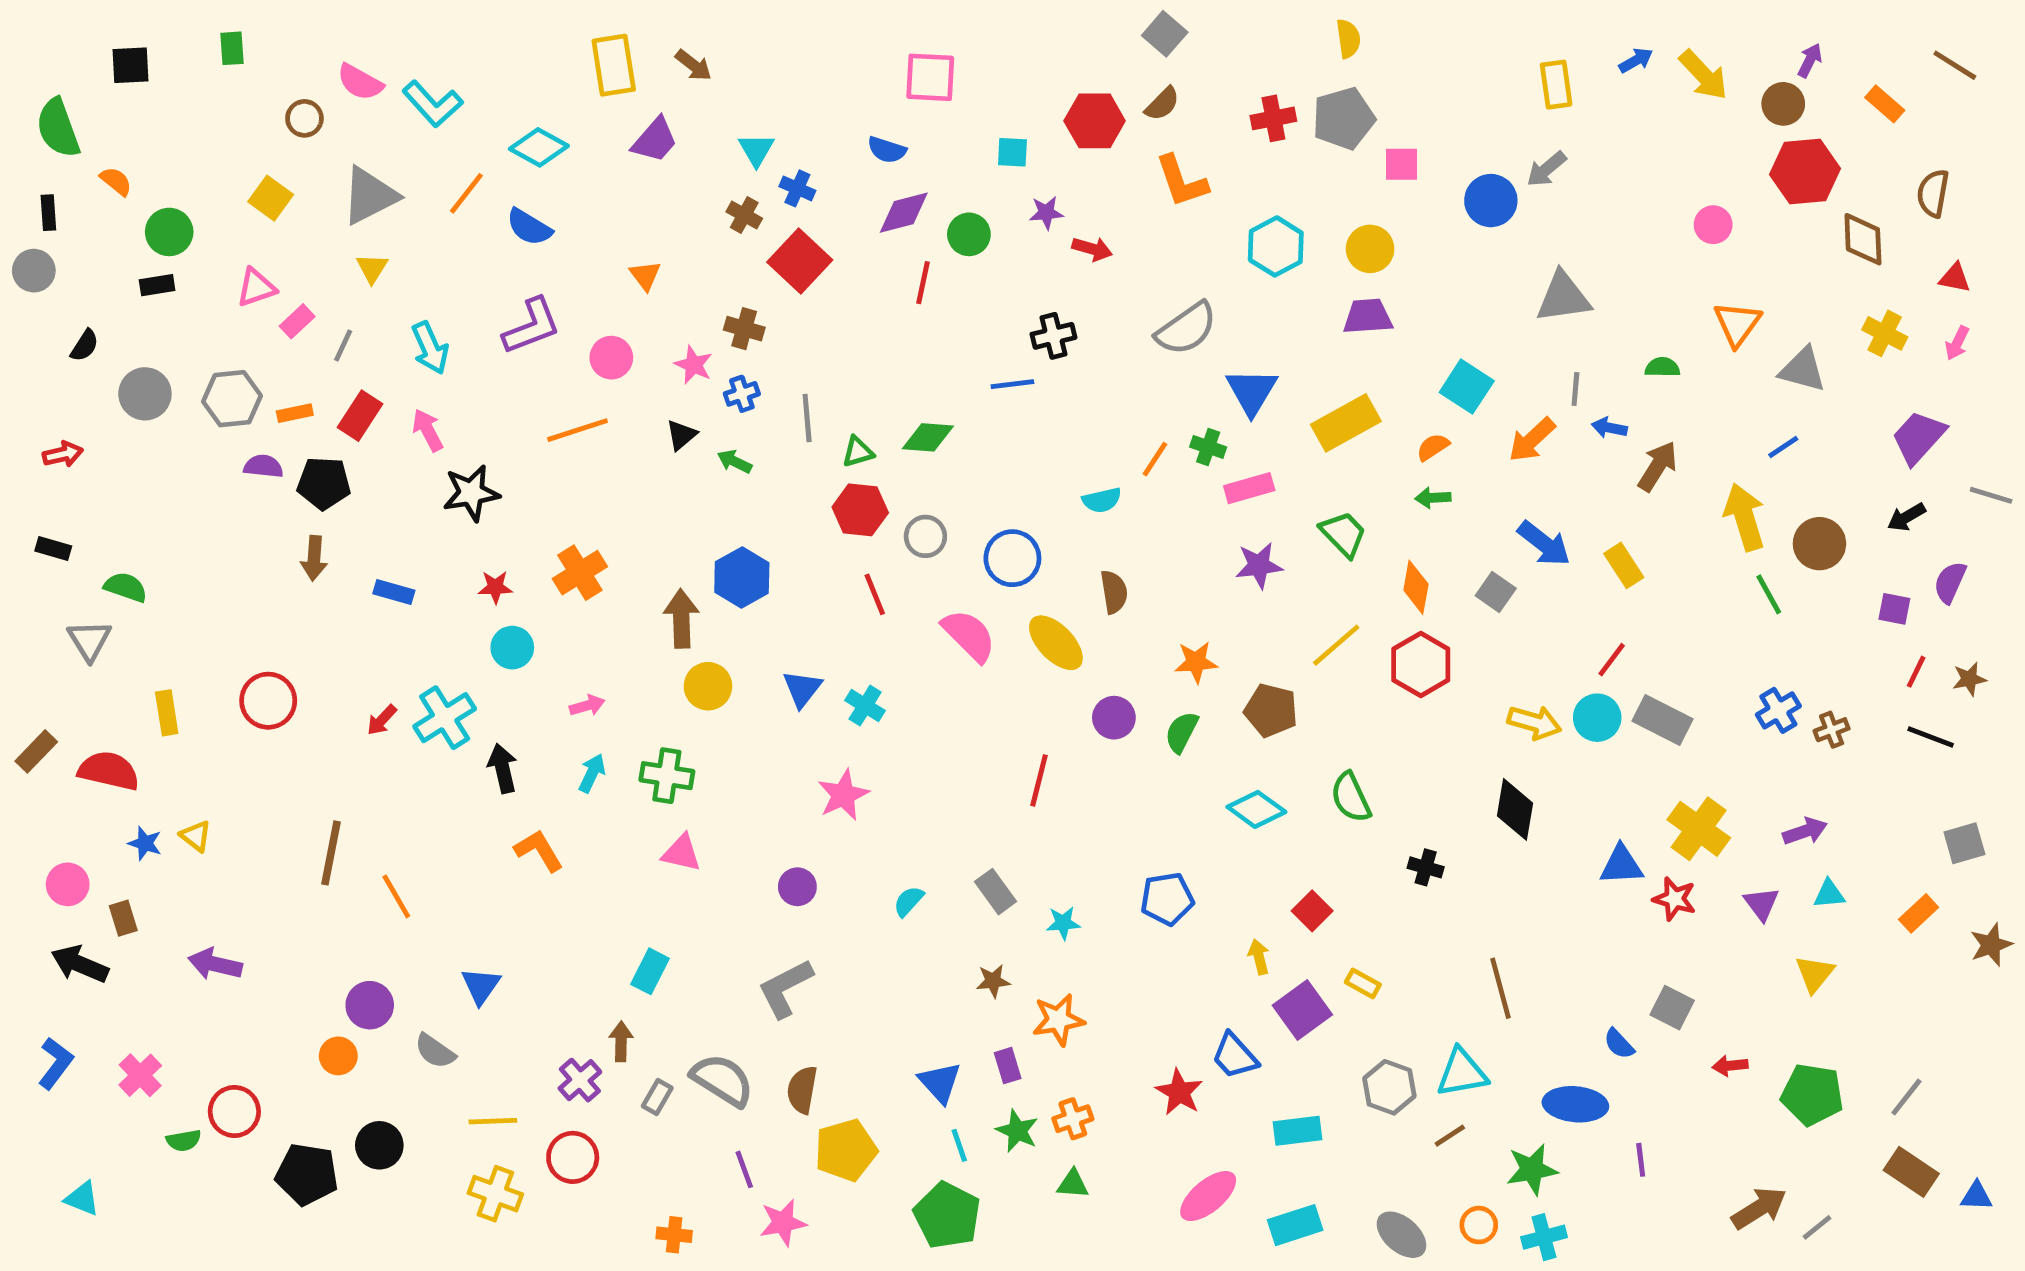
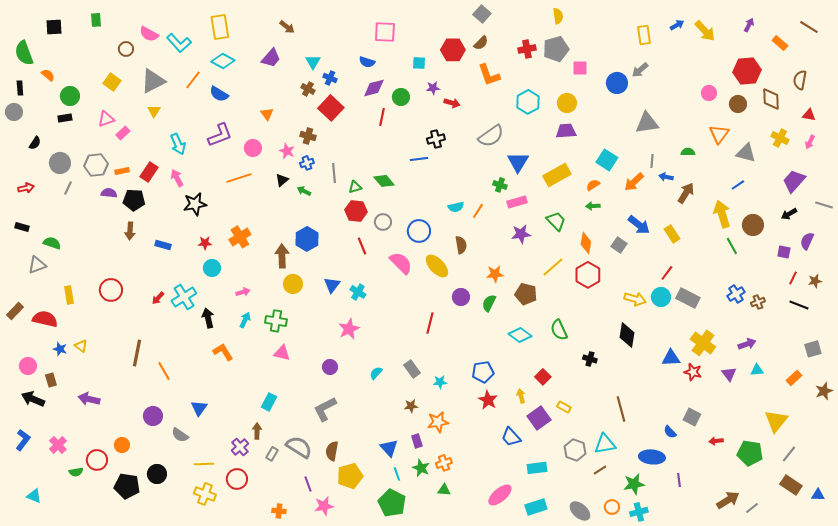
yellow rectangle: (614, 65) -> (220, 27), moved
brown circle: (1783, 104) -> (738, 104), moved
gray line: (343, 346) -> (68, 188), moved
green diamond: (928, 437) -> (384, 181), turned 45
orange line: (1155, 459) -> (478, 211), moved
gray triangle: (89, 640) -> (37, 265), turned 42
yellow triangle: (1815, 974) -> (776, 421), moved, size x1.4
orange circle: (338, 1056) -> (122, 445), moved
red star: (1179, 1092) -> (488, 400), moved

